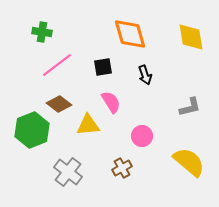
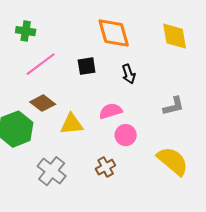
pink semicircle: (111, 102) -> (111, 111), moved, turned -75

